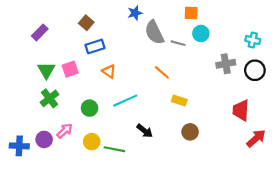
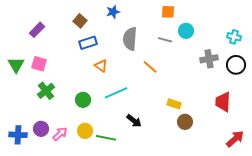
blue star: (135, 13) -> (113, 12), moved
orange square: (191, 13) -> (168, 12), moved
gray semicircle: (154, 32) -> (130, 39), moved, turned 30
pink square: (70, 69) -> (39, 64), moved, turned 35
green triangle: (46, 70) -> (16, 65), moved
yellow rectangle: (179, 101) -> (174, 104), moved
pink arrow: (65, 131) -> (60, 134), moved
brown circle: (190, 132) -> (185, 122), moved
red arrow: (256, 138) -> (235, 139), moved

